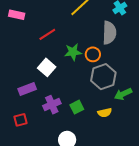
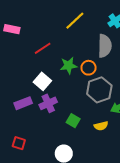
purple cross: (52, 105) -> (48, 103), moved
green square: (77, 107) -> (73, 121), turned -32
red square: (20, 120) -> (19, 143), moved, turned 32

